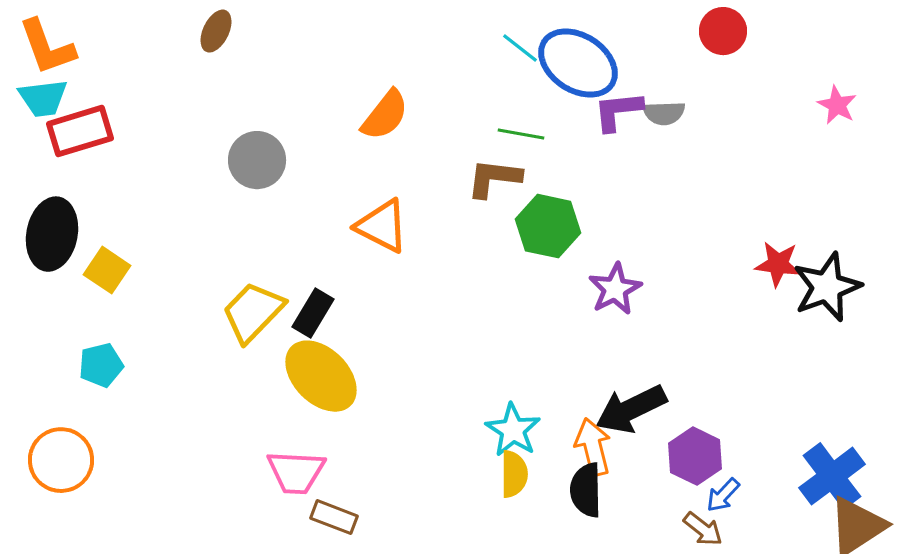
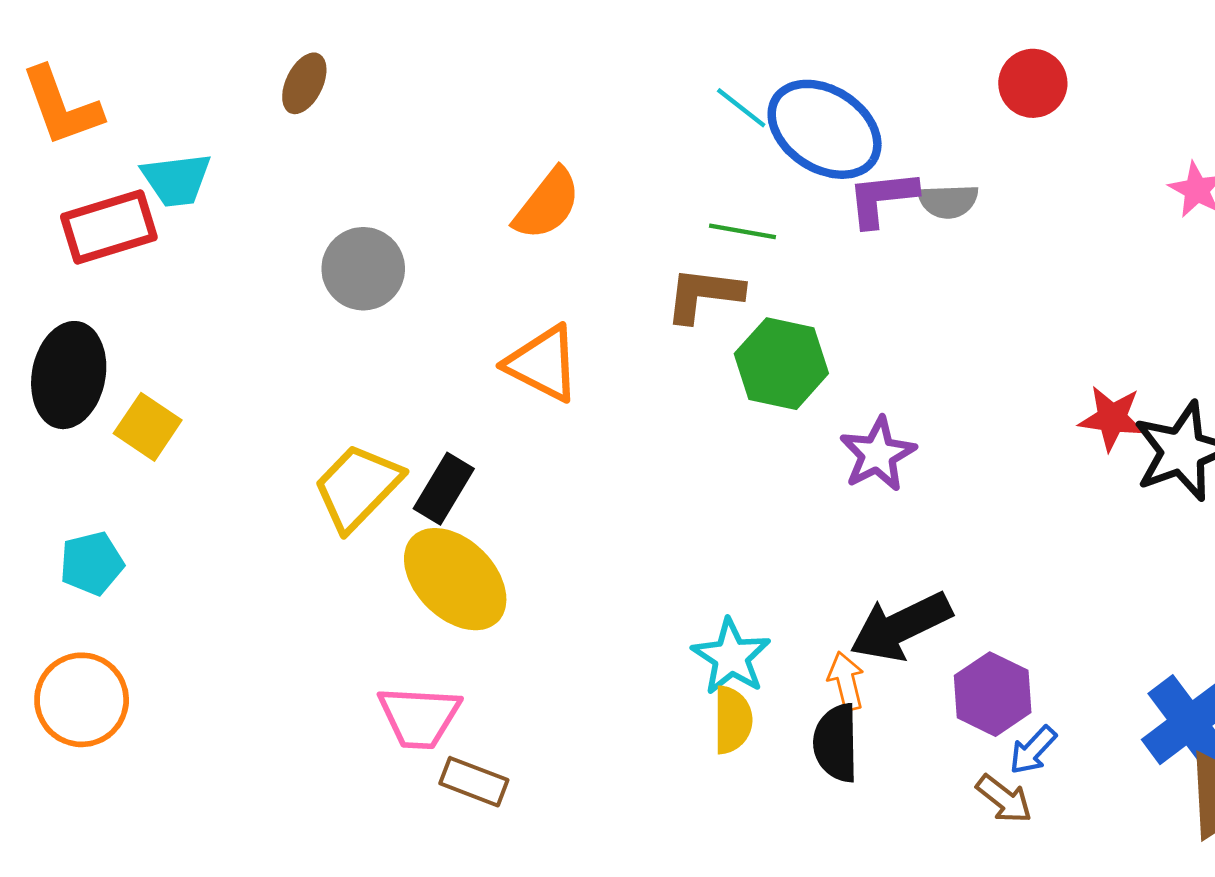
cyan trapezoid: (43, 98) -> (176, 180), moved
cyan pentagon: (101, 365) -> (92, 563), moved
orange arrow: (593, 447) -> (846, 681), size x0.7

